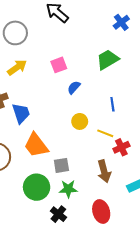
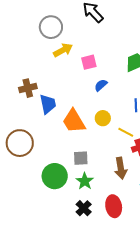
yellow arrow: (17, 67) -> (63, 50), moved
orange trapezoid: (36, 145) -> (74, 121), moved
green star: (68, 189) -> (85, 181), turned 30
black cross: (58, 214) -> (84, 208), moved

